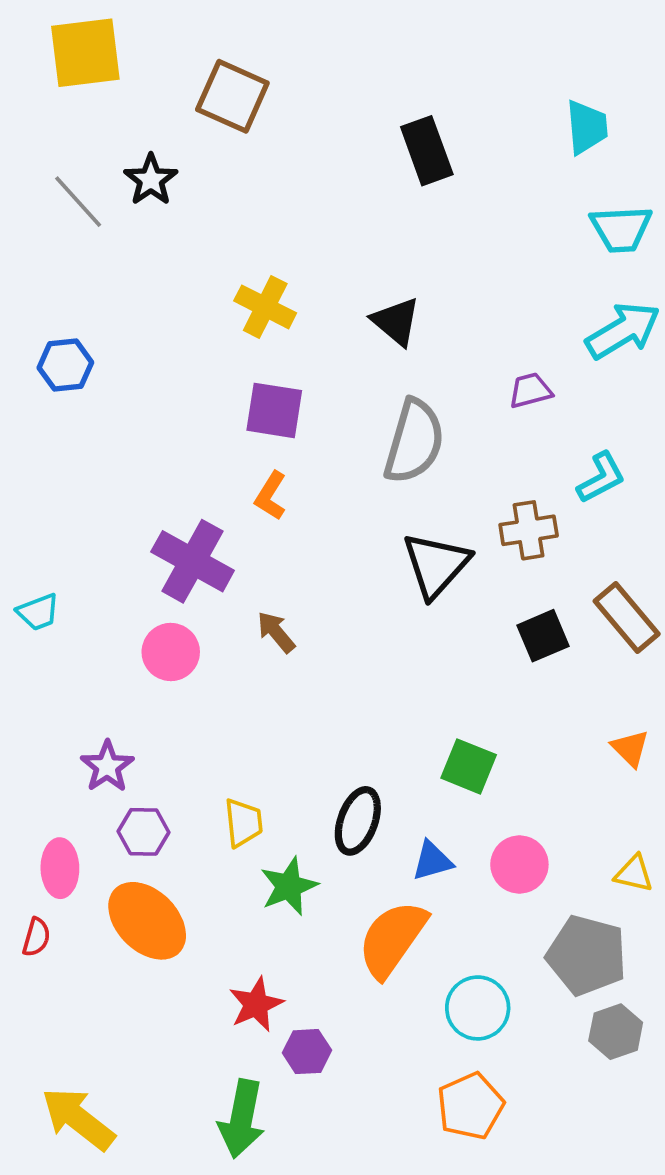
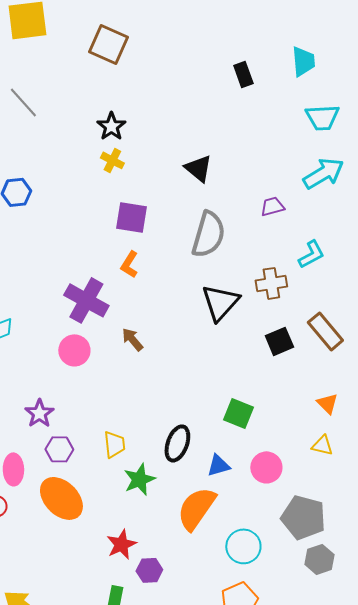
black rectangle: (427, 151) -> (243, 74), moved, size x0.7
black star: (151, 180) -> (111, 126), moved
yellow cross: (265, 307) -> (112, 160), moved, size x0.7
yellow triangle: (634, 874) -> (322, 445), moved

